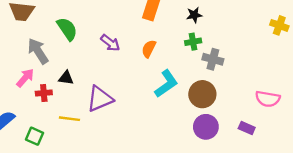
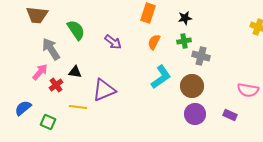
orange semicircle: (149, 49) -> (154, 42), moved
red cross: (44, 93) -> (56, 85), turned -32

